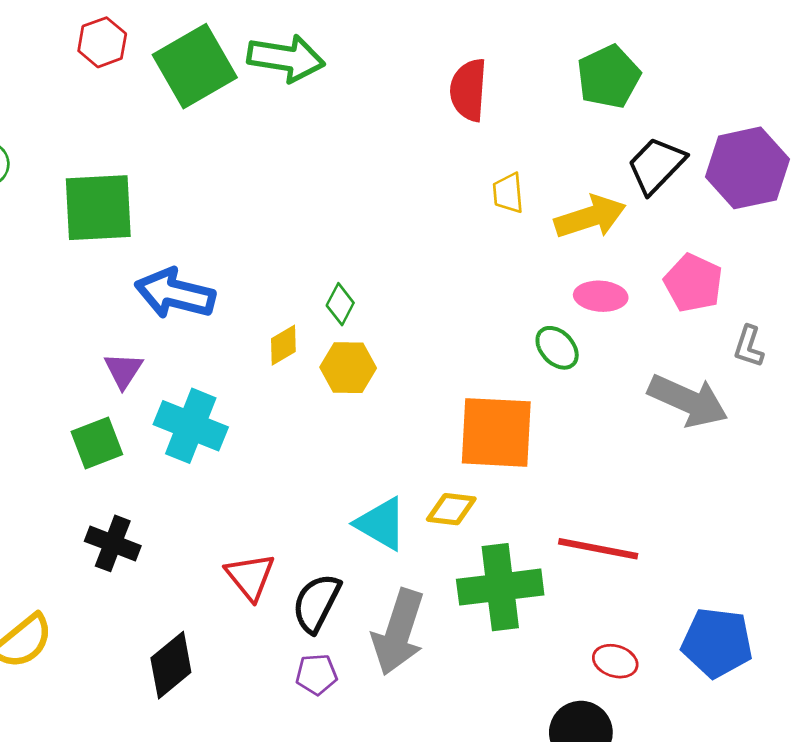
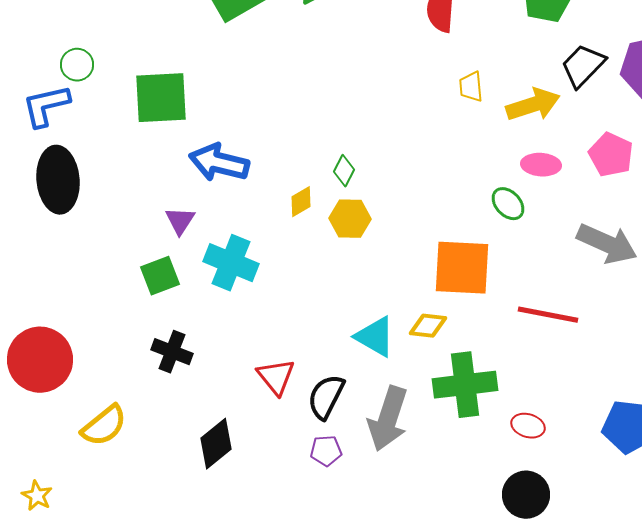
red line: (598, 549) -> (548, 315), moved
red ellipse: (615, 661) -> (528, 426), moved

